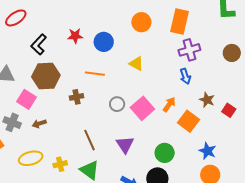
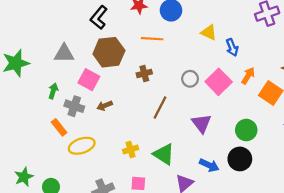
orange line: (95, 74) -> (152, 39), moved
blue arrow: (185, 76) -> (232, 47), moved
brown line: (90, 140) -> (160, 107), moved, turned 55
yellow ellipse: (31, 158) -> (82, 146), moved

